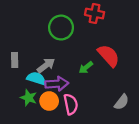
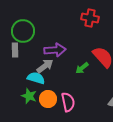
green circle: (61, 28) -> (23, 31), moved
gray rectangle: (15, 60) -> (15, 50), moved
purple arrow: (57, 84) -> (55, 50), moved

